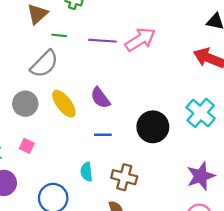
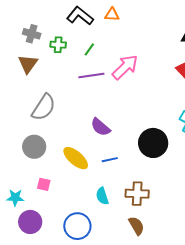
green line: (59, 35) -> (89, 49), moved, turned -48
yellow ellipse: (64, 104) -> (76, 158), moved

